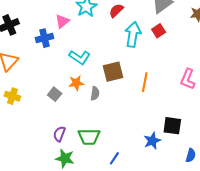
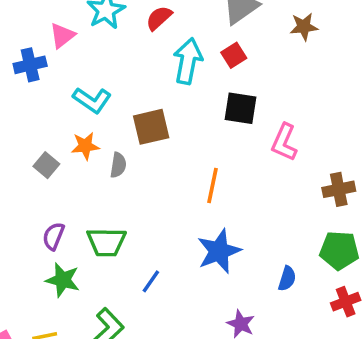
orange line: (145, 82) -> (212, 186), moved
black square: (172, 126) -> (240, 108), moved
blue star: (152, 141) -> (219, 251), size x1.4

